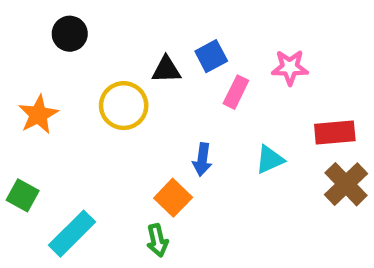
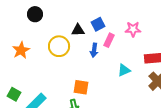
blue arrow: (202, 159) -> (94, 50), moved
green square: (23, 195) -> (14, 94), moved
orange square: (173, 198) -> (81, 87), turned -35

